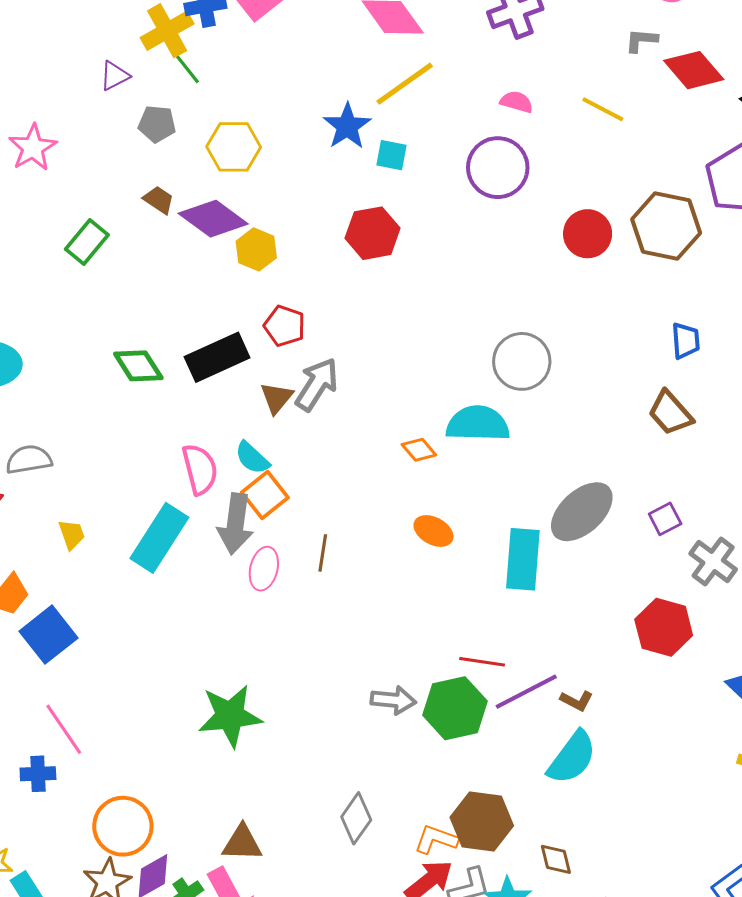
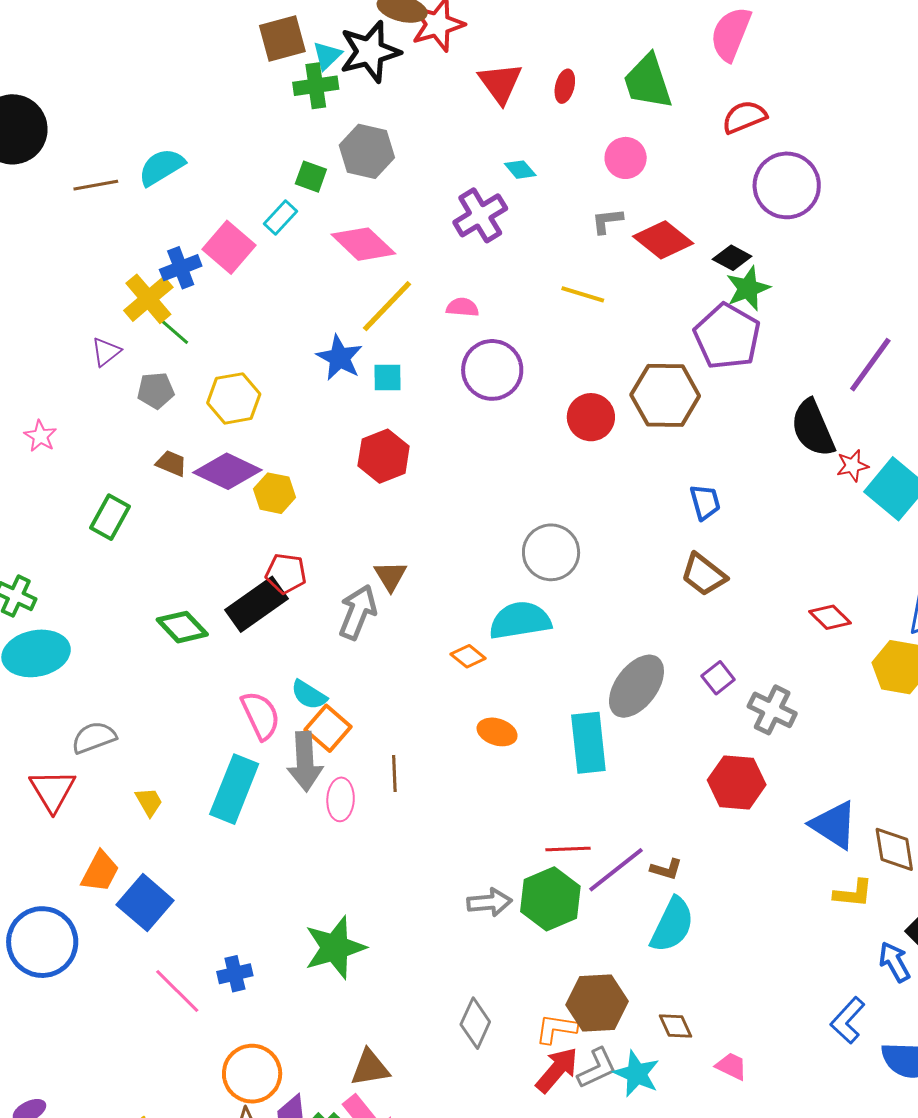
pink semicircle: (517, 102) -> (462, 307), moved
pink star: (33, 148) -> (40, 436), size x0.7
red pentagon: (285, 326) -> (286, 573), moved
brown triangle: (277, 398) -> (390, 576), moved
blue cross: (38, 774) -> (235, 974), moved

